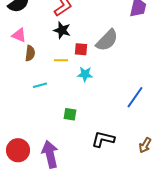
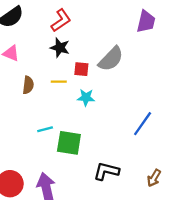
brown semicircle: (30, 53) -> (28, 85), moved
cyan line: (40, 85) -> (45, 129), moved
green square: (70, 114) -> (69, 143), size x1.6

